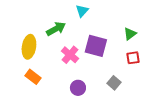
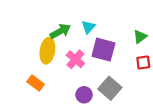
cyan triangle: (82, 11) -> (88, 27), moved
yellow ellipse: (29, 47) -> (47, 51), moved
gray square: (114, 83) -> (110, 88), moved, size x1.5

